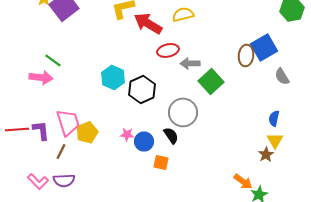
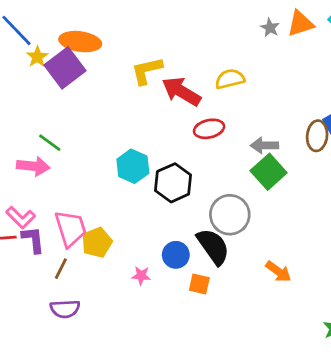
gray arrow: (190, 63) -> (264, 145), moved
pink star: (127, 134) -> (141, 276), moved
black semicircle: (171, 135) -> (213, 247), size x1.6
pink L-shape: (38, 181) -> (21, 217), moved
orange arrow: (243, 181) -> (278, 271), moved

